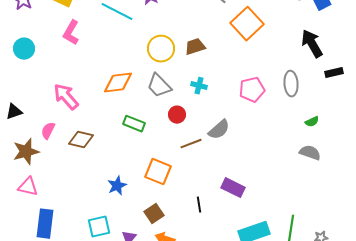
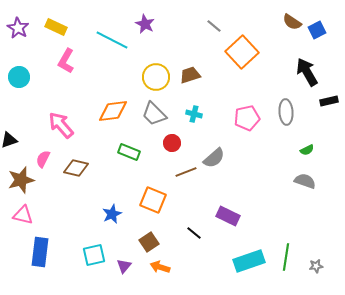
black line: (199, 205) -> (194, 233), turned -42

